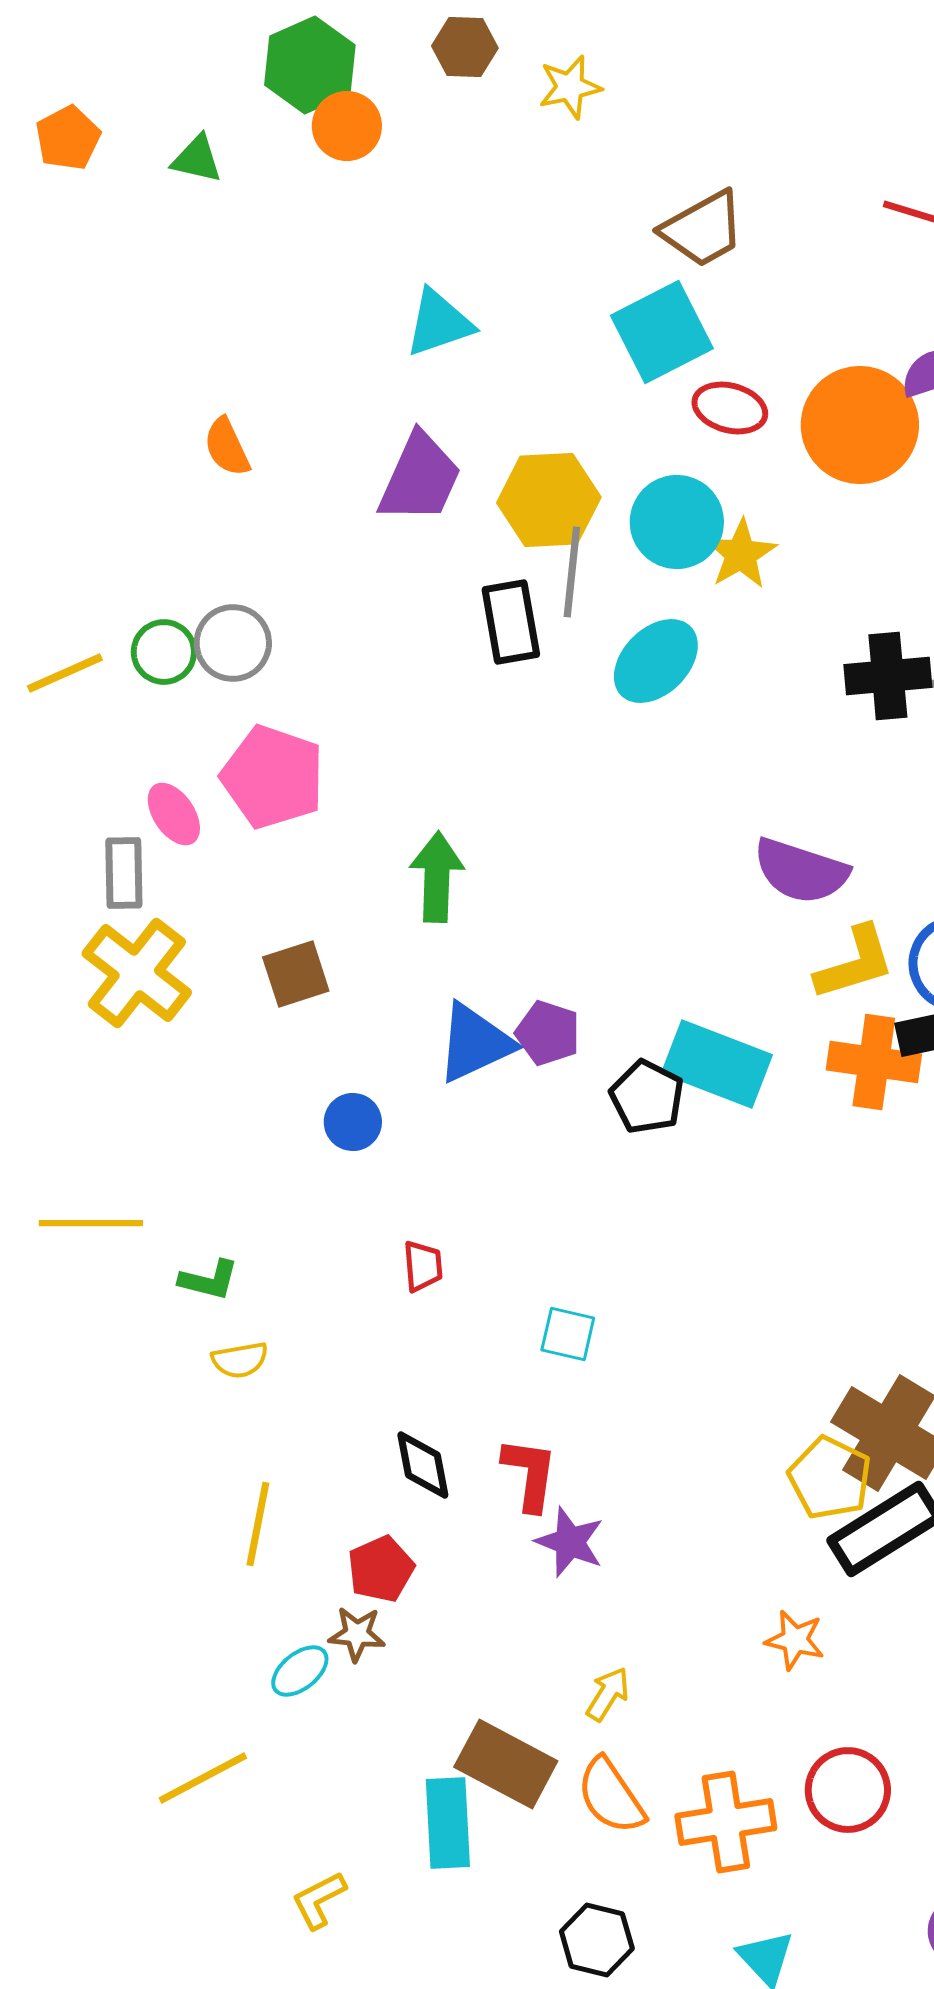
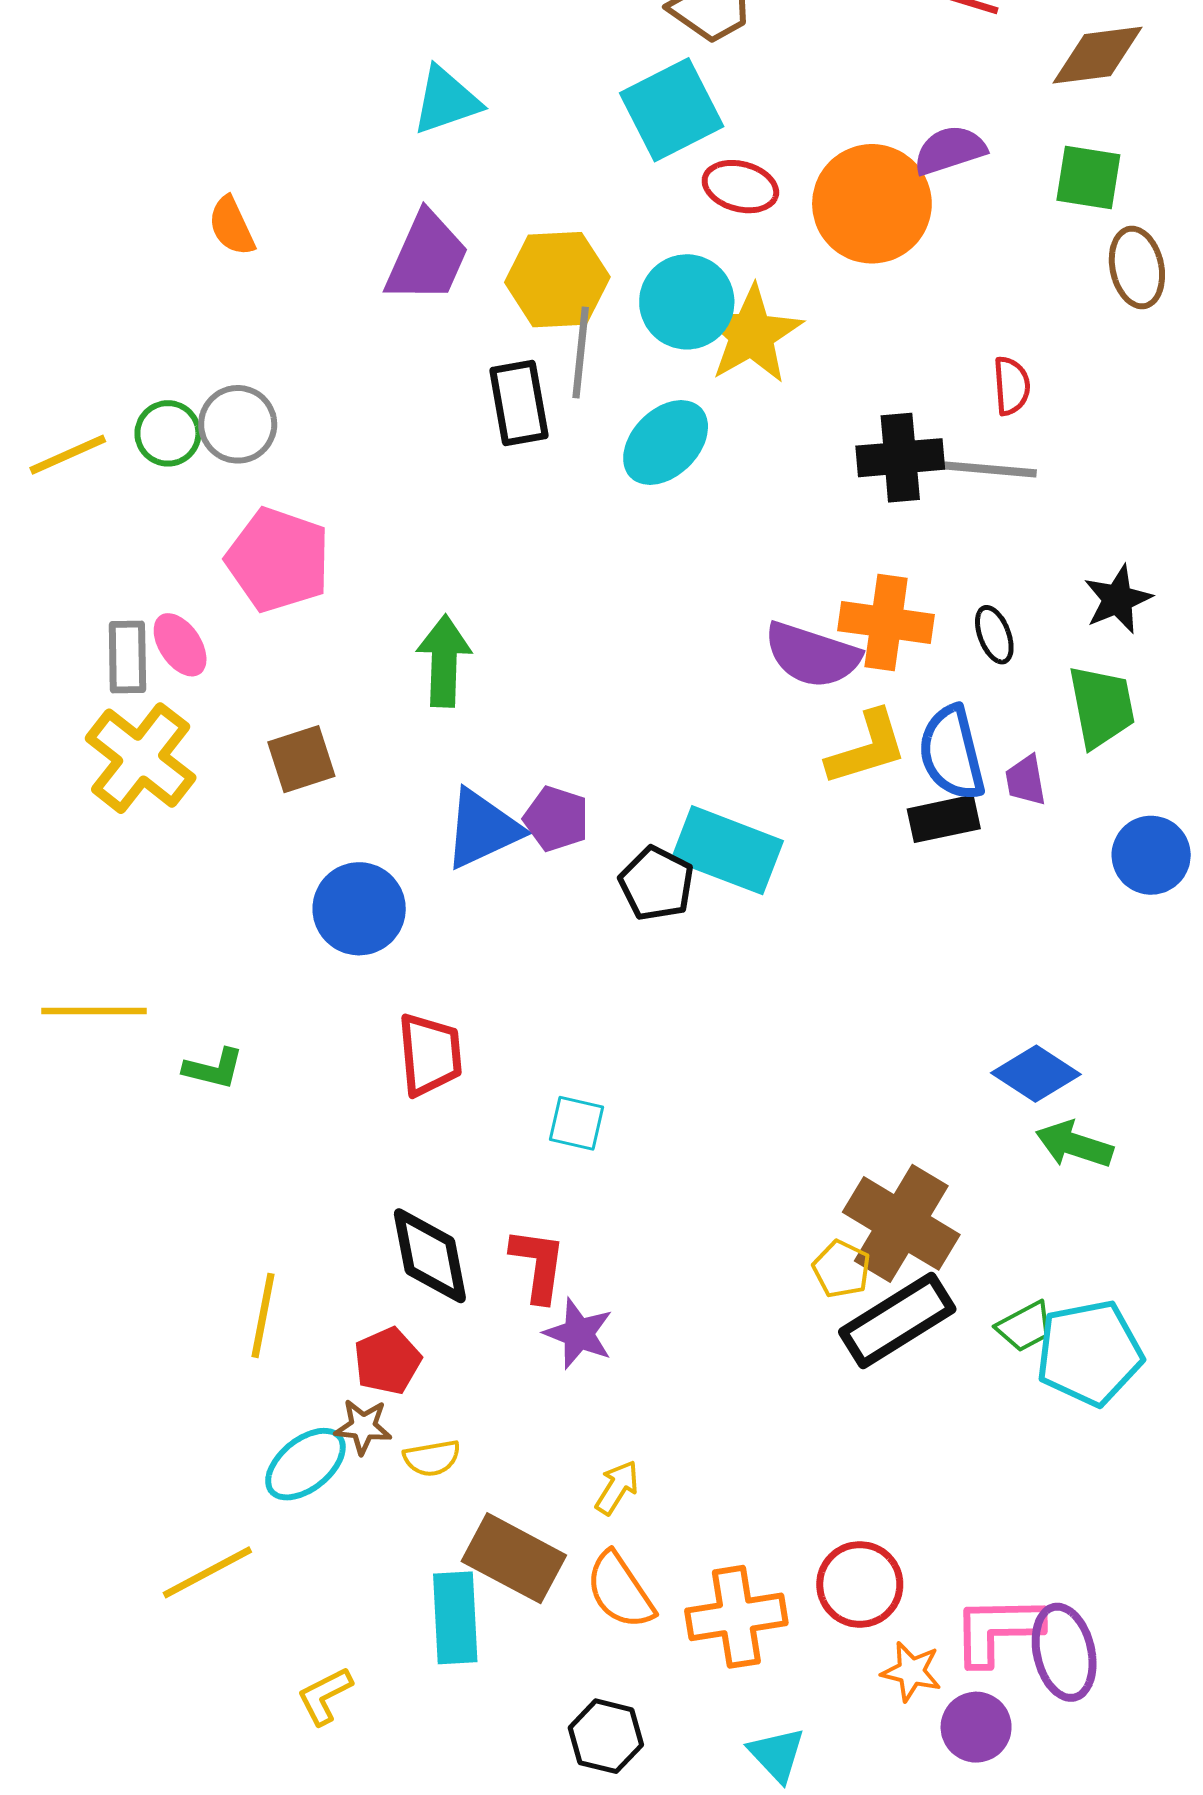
yellow star: (741, 554) -> (752, 334), size x1.4
pink ellipse: (174, 814) -> (180, 645), moved
orange cross: (874, 1062) -> (886, 623), moved
blue circle: (353, 1122) -> (359, 909), size x1.6
red trapezoid: (423, 1266) -> (430, 1054), size x1.6
yellow semicircle: (240, 1360) -> (432, 1458), moved
black diamond: (423, 1465) -> (430, 1256), size x1.4
yellow pentagon: (830, 1478) -> (842, 1269), size x0.7
orange star: (795, 1640) -> (911, 1671), moved
cyan ellipse: (300, 1671) -> (305, 1464), size x1.4

